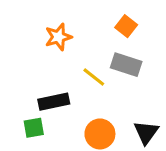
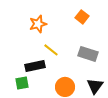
gray rectangle: (126, 65) -> (88, 54), moved
yellow line: (94, 77) -> (51, 50), moved

